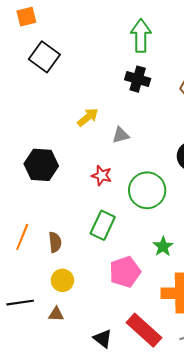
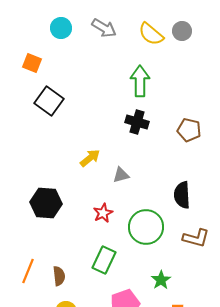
orange square: (26, 17) -> (32, 63), turned 36
red star: (102, 175) -> (103, 213), turned 30

